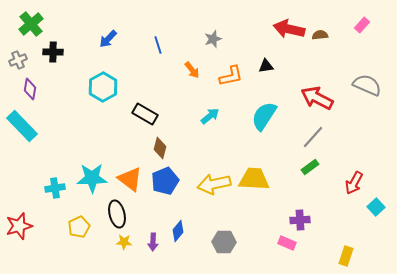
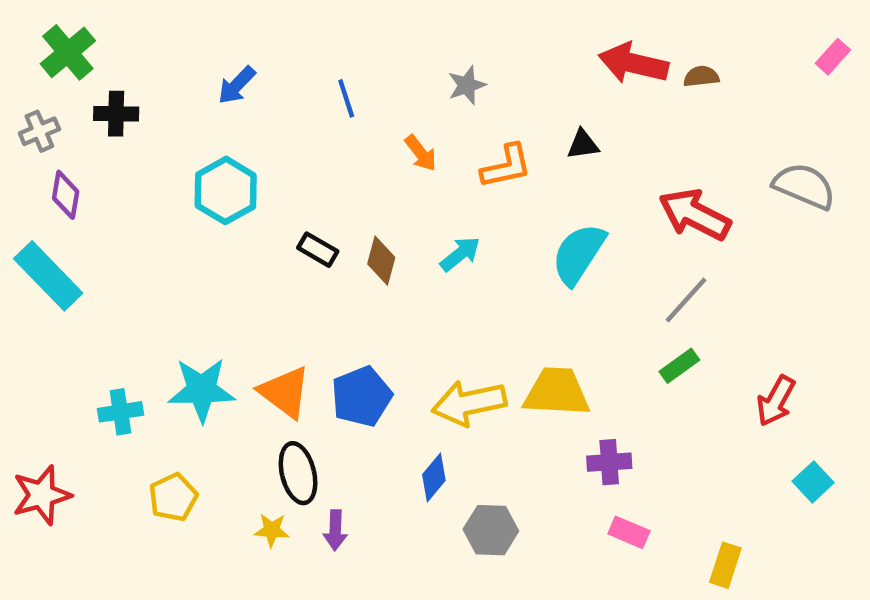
pink rectangle: (362, 25) -> (833, 57), moved
black rectangle: (145, 114) -> (318, 250), size x0.7
brown diamond: (160, 148) -> (381, 261), moved
cyan square: (376, 207) -> (813, 482), moved
black ellipse: (117, 214) -> (298, 473), moved
purple cross: (300, 220) -> (609, 462), moved
blue diamond: (178, 231) -> (434, 478), moved
yellow rectangle: (346, 256) -> (725, 565), moved

